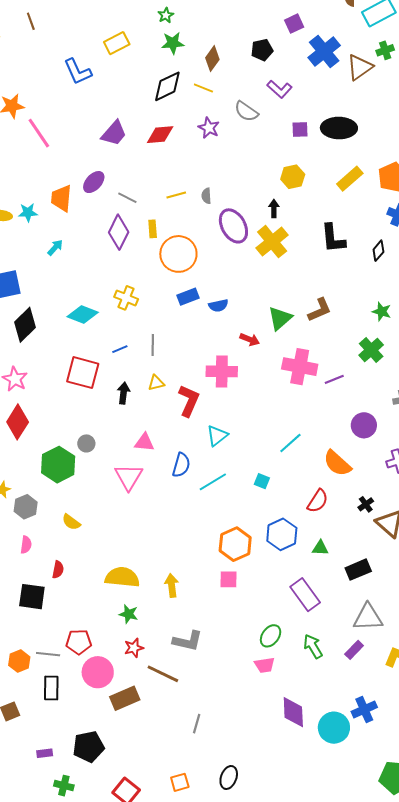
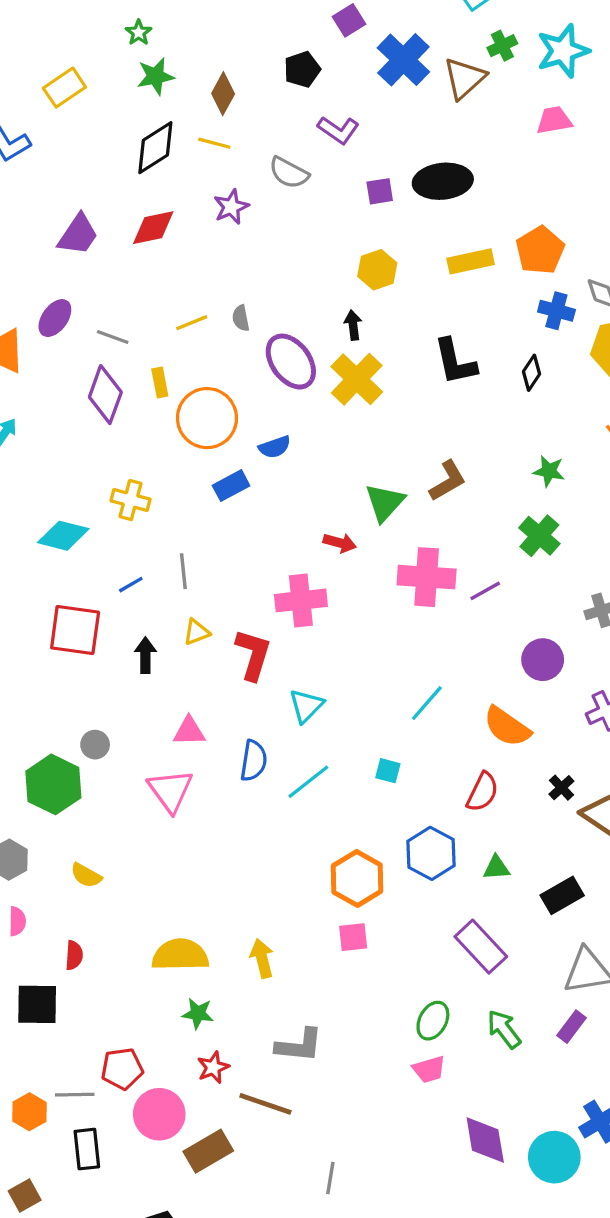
purple star: (209, 128) -> (231, 207), turned 30
yellow rectangle: (350, 179) -> (471, 261), turned 36
blue semicircle: (218, 306) -> (275, 447), moved

